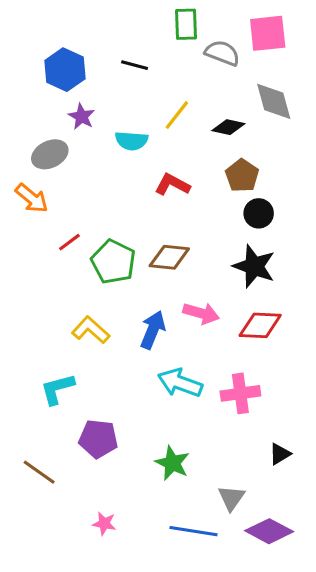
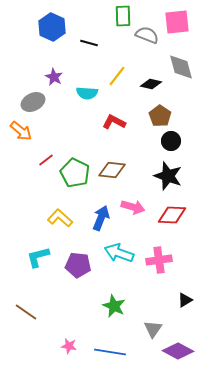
blue hexagon: (65, 70) -> (52, 27), moved
purple pentagon: (98, 439) -> (78, 265), moved
blue line: (194, 531) -> (110, 352), moved

